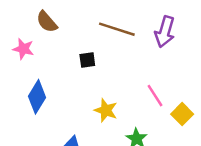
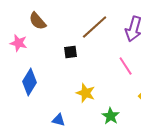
brown line: (117, 29) -> (95, 27), turned -60
pink line: (155, 96) -> (126, 66), moved

